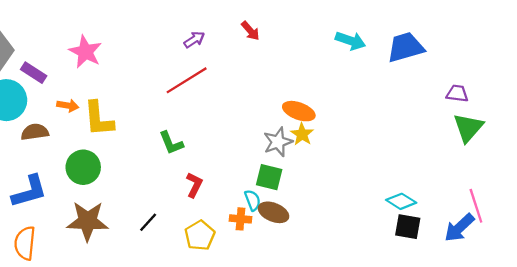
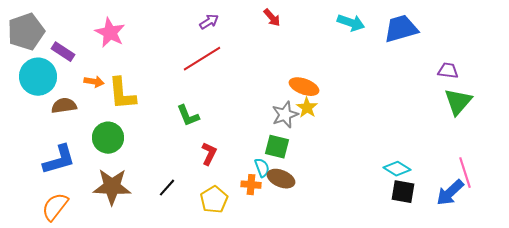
red arrow: (250, 31) -> (272, 18), moved
orange semicircle: (25, 243) -> (55, 207), turned 32

